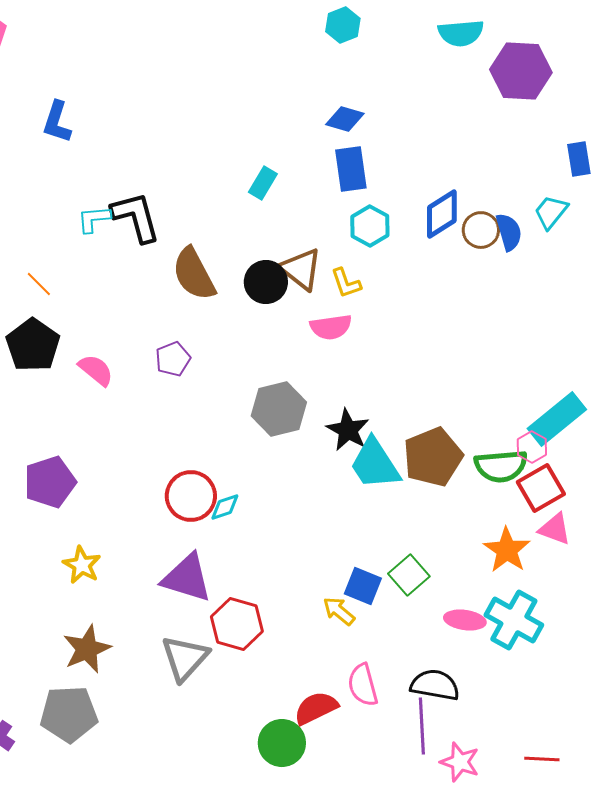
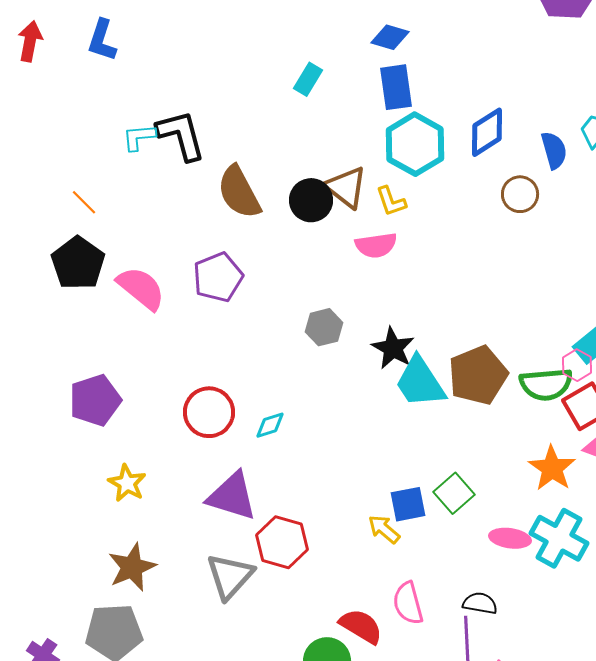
cyan rectangle: (263, 183) -> (308, 79), moved
cyan hexagon: (370, 226) -> (415, 144), size x1.5
brown circle: (481, 230) -> (520, 194), moved
purple pentagon: (173, 359) -> (218, 277), size x1.4
pink semicircle: (96, 370) -> (141, 288), size x1.4
gray hexagon: (279, 409) -> (324, 327), size x0.7
red circle: (191, 496) -> (209, 412), moved
blue square: (363, 586) -> (408, 504), turned -33
black semicircle: (435, 685) -> (480, 603), size x0.7
red semicircle: (316, 708) -> (361, 626), turned 57

